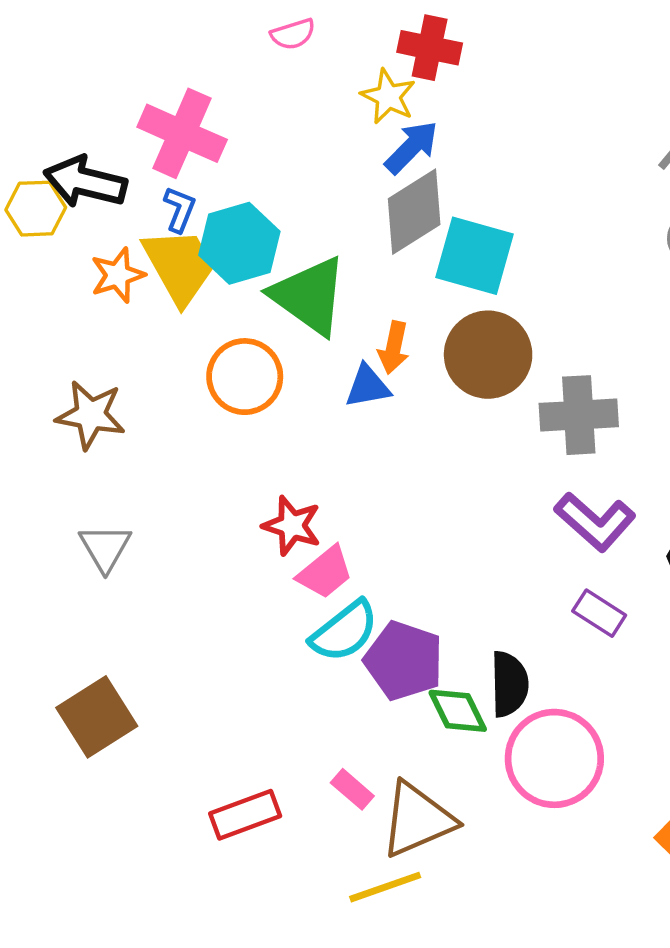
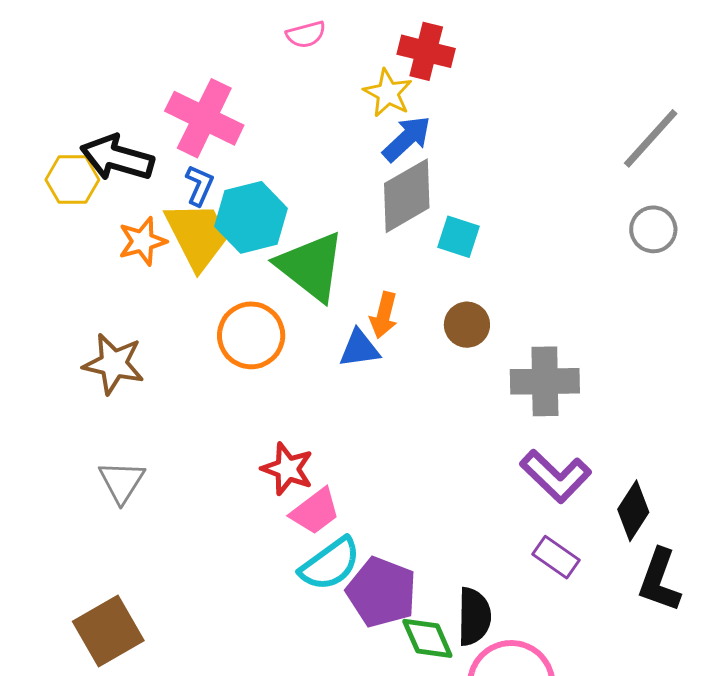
cyan square: (474, 256) -> (458, 237), size x0.6
brown circle: (488, 355) -> (467, 325), size x0.6

